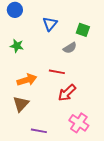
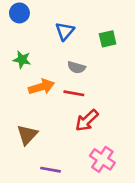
green square: (83, 30) -> (108, 39), turned -32
gray semicircle: (70, 48) -> (76, 67), moved, turned 48
orange arrow: (27, 80) -> (41, 87), moved

